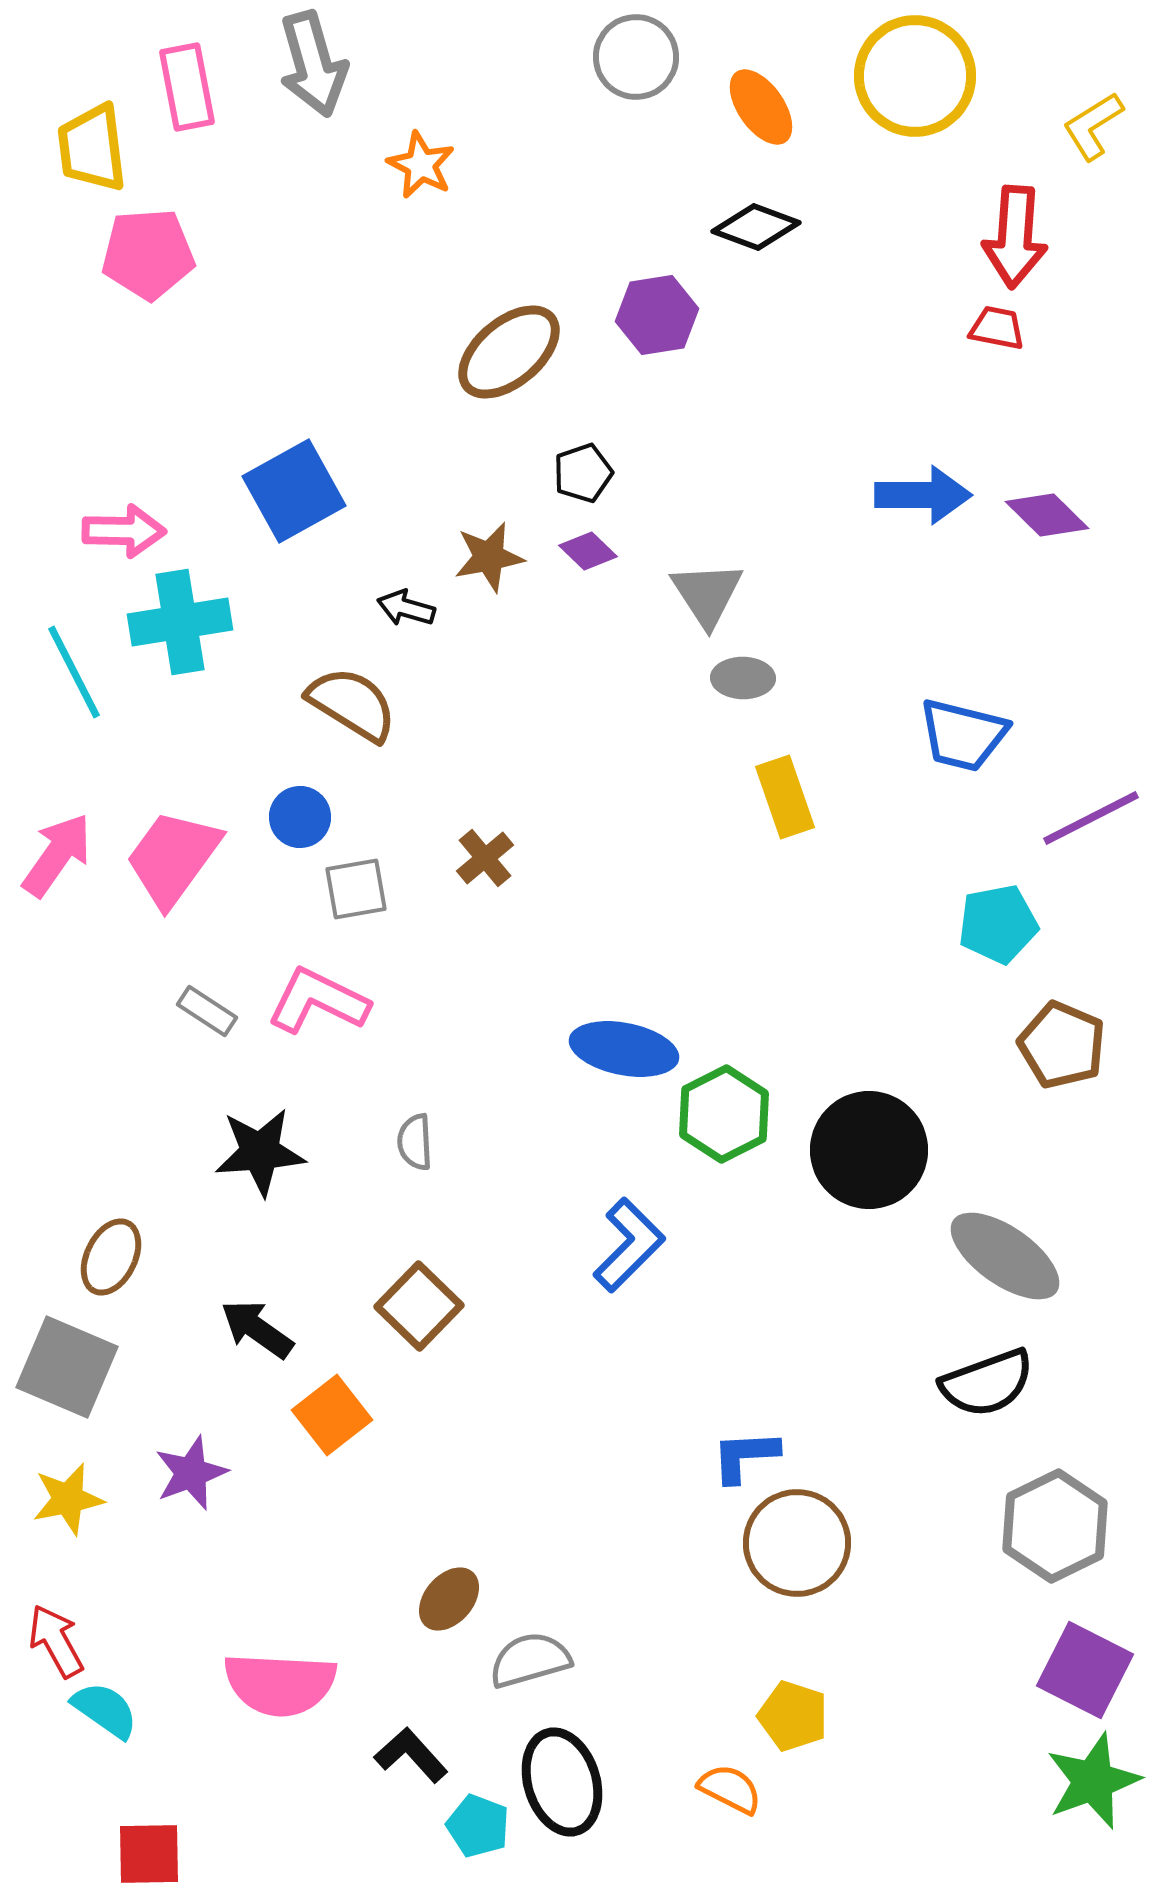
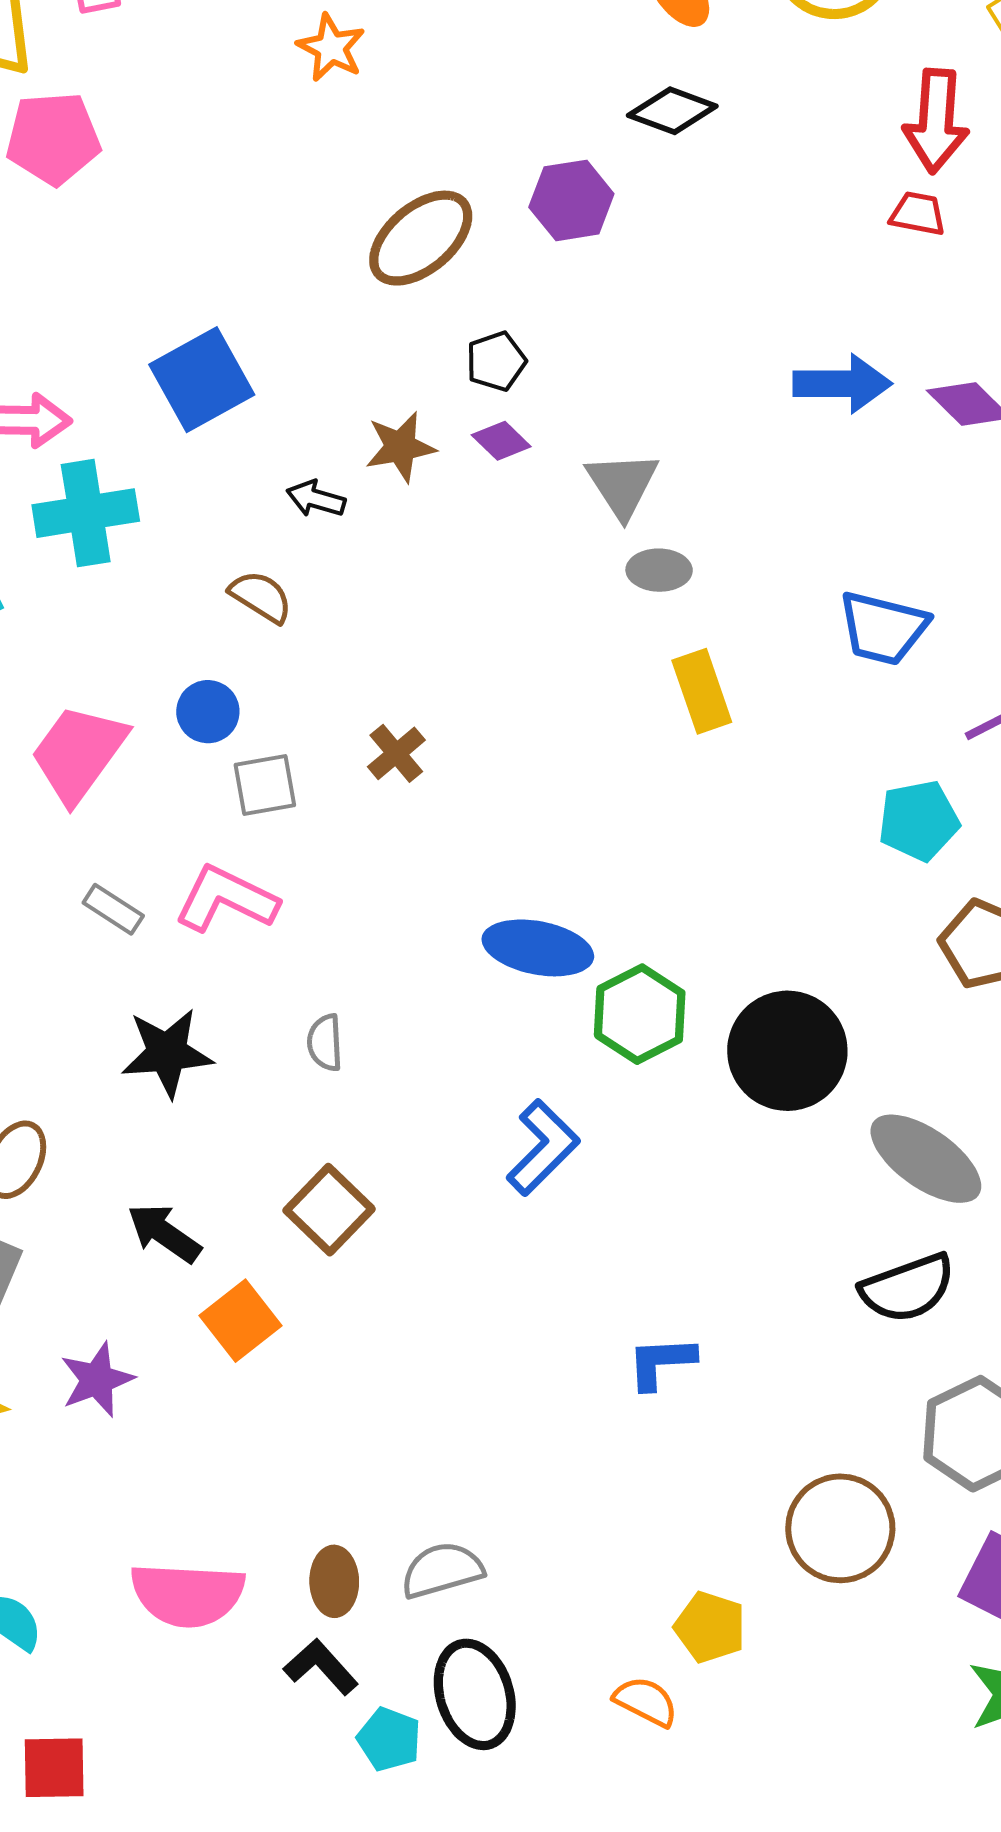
brown semicircle: (352, 704) -> (261, 597), size x0.7
brown circle: (797, 1543) -> (840, 1528), moved
brown ellipse: (449, 1599) -> (334, 1581), moved, turned -42

